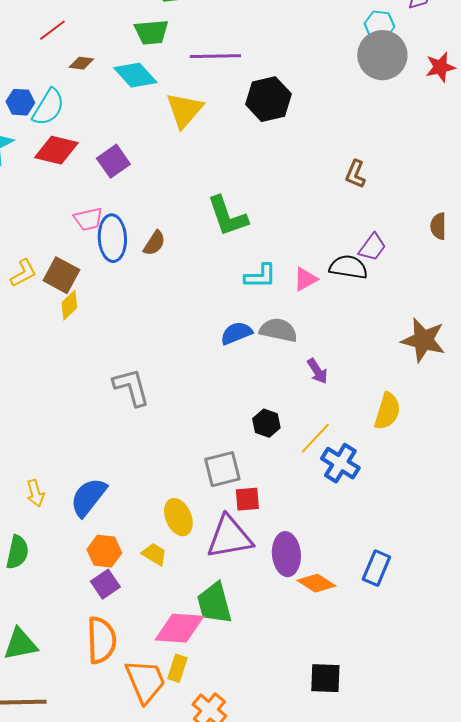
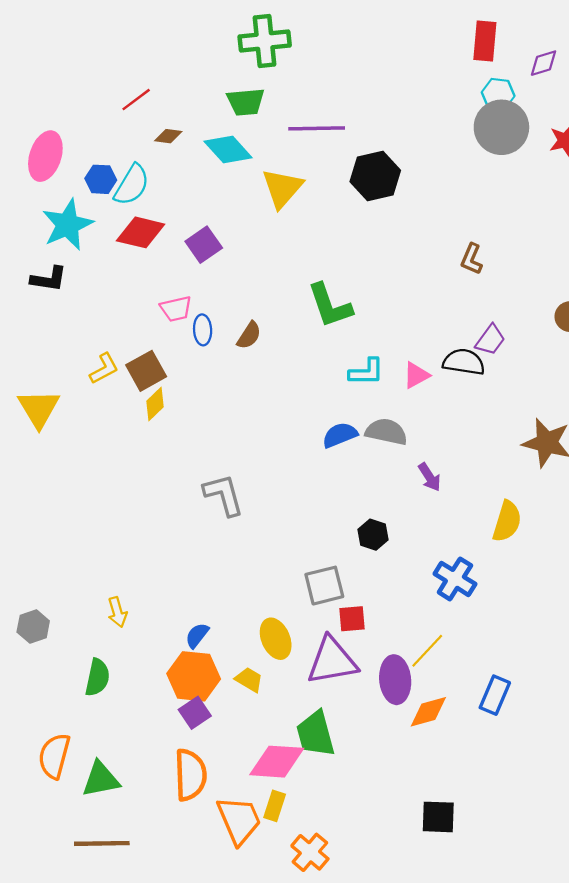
blue ellipse: (112, 238) -> (203, 330), size x0.6
brown square: (61, 275) -> (146, 371), turned 33
yellow line: (315, 438) -> (427, 651), moved
blue semicircle: (88, 497) -> (197, 635), moved, size x0.6
orange hexagon: (104, 551) -> (194, 676), size x1.4
orange diamond: (316, 583) -> (428, 712), turned -48

